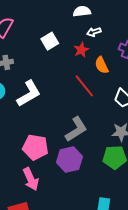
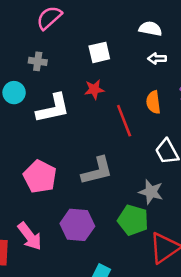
red star: (81, 50) -> (94, 89), moved
purple hexagon: (69, 160) -> (77, 225), moved
pink arrow: (31, 179) -> (30, 236), moved, turned -30

